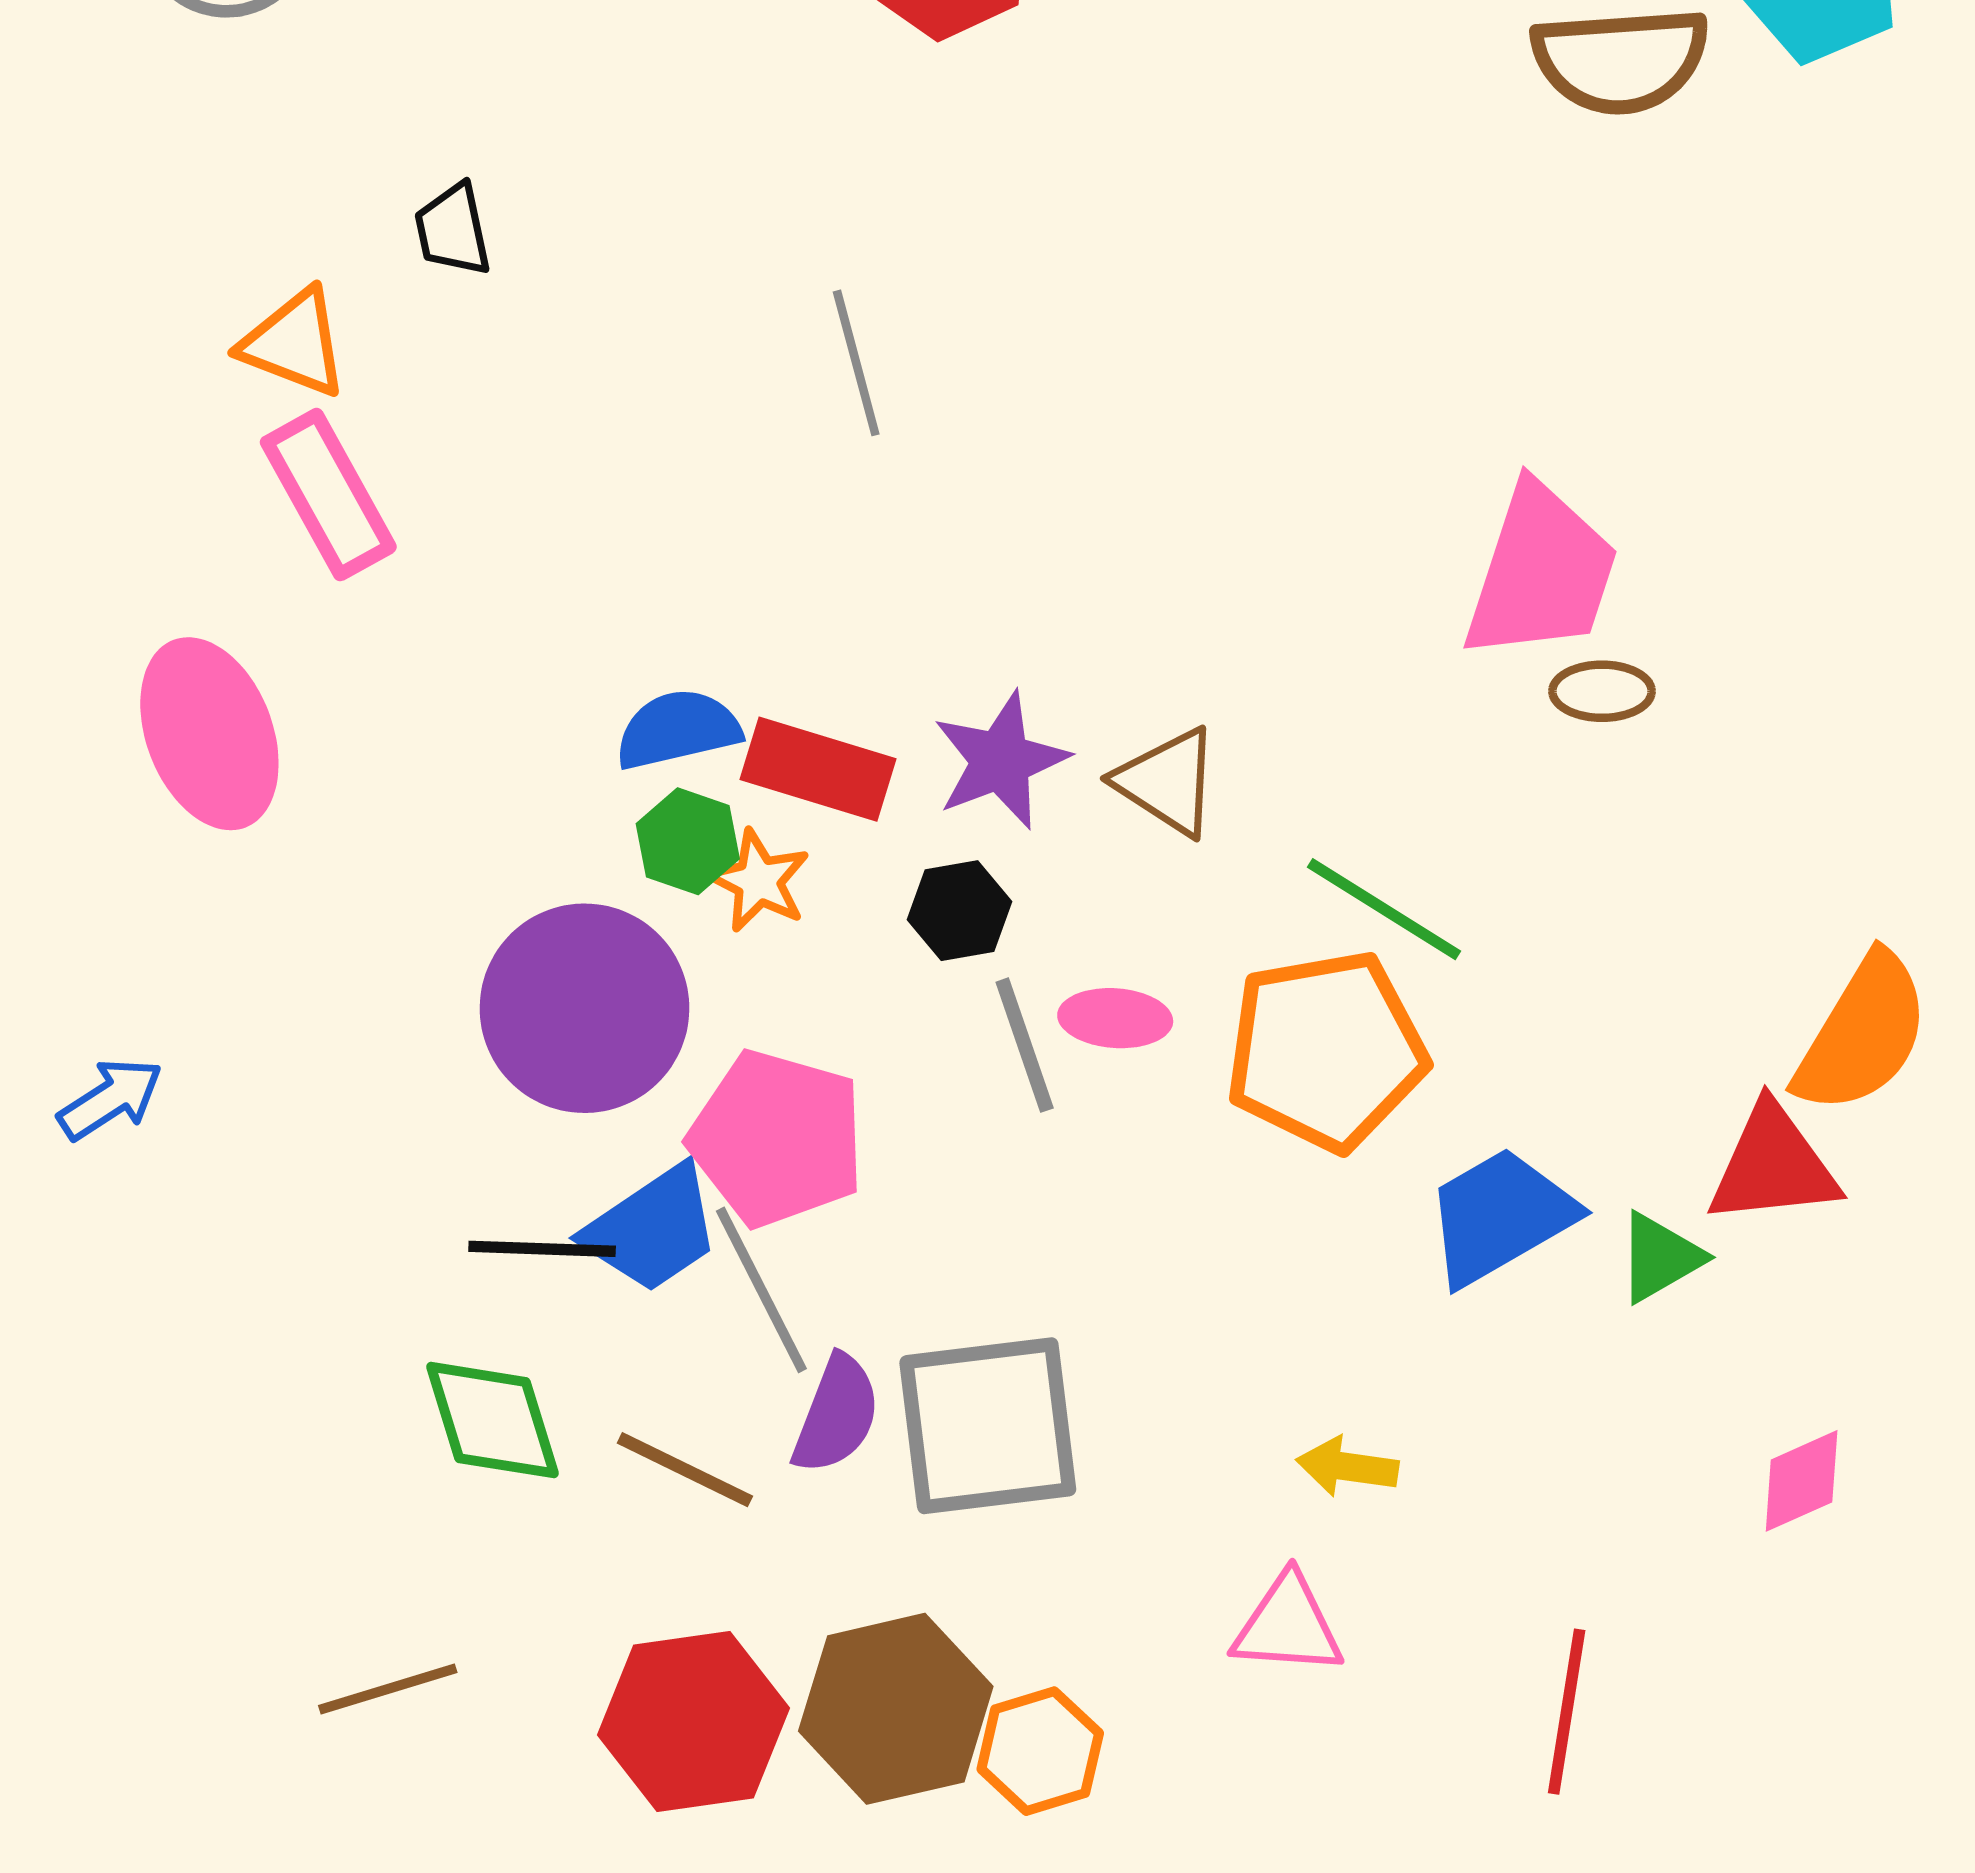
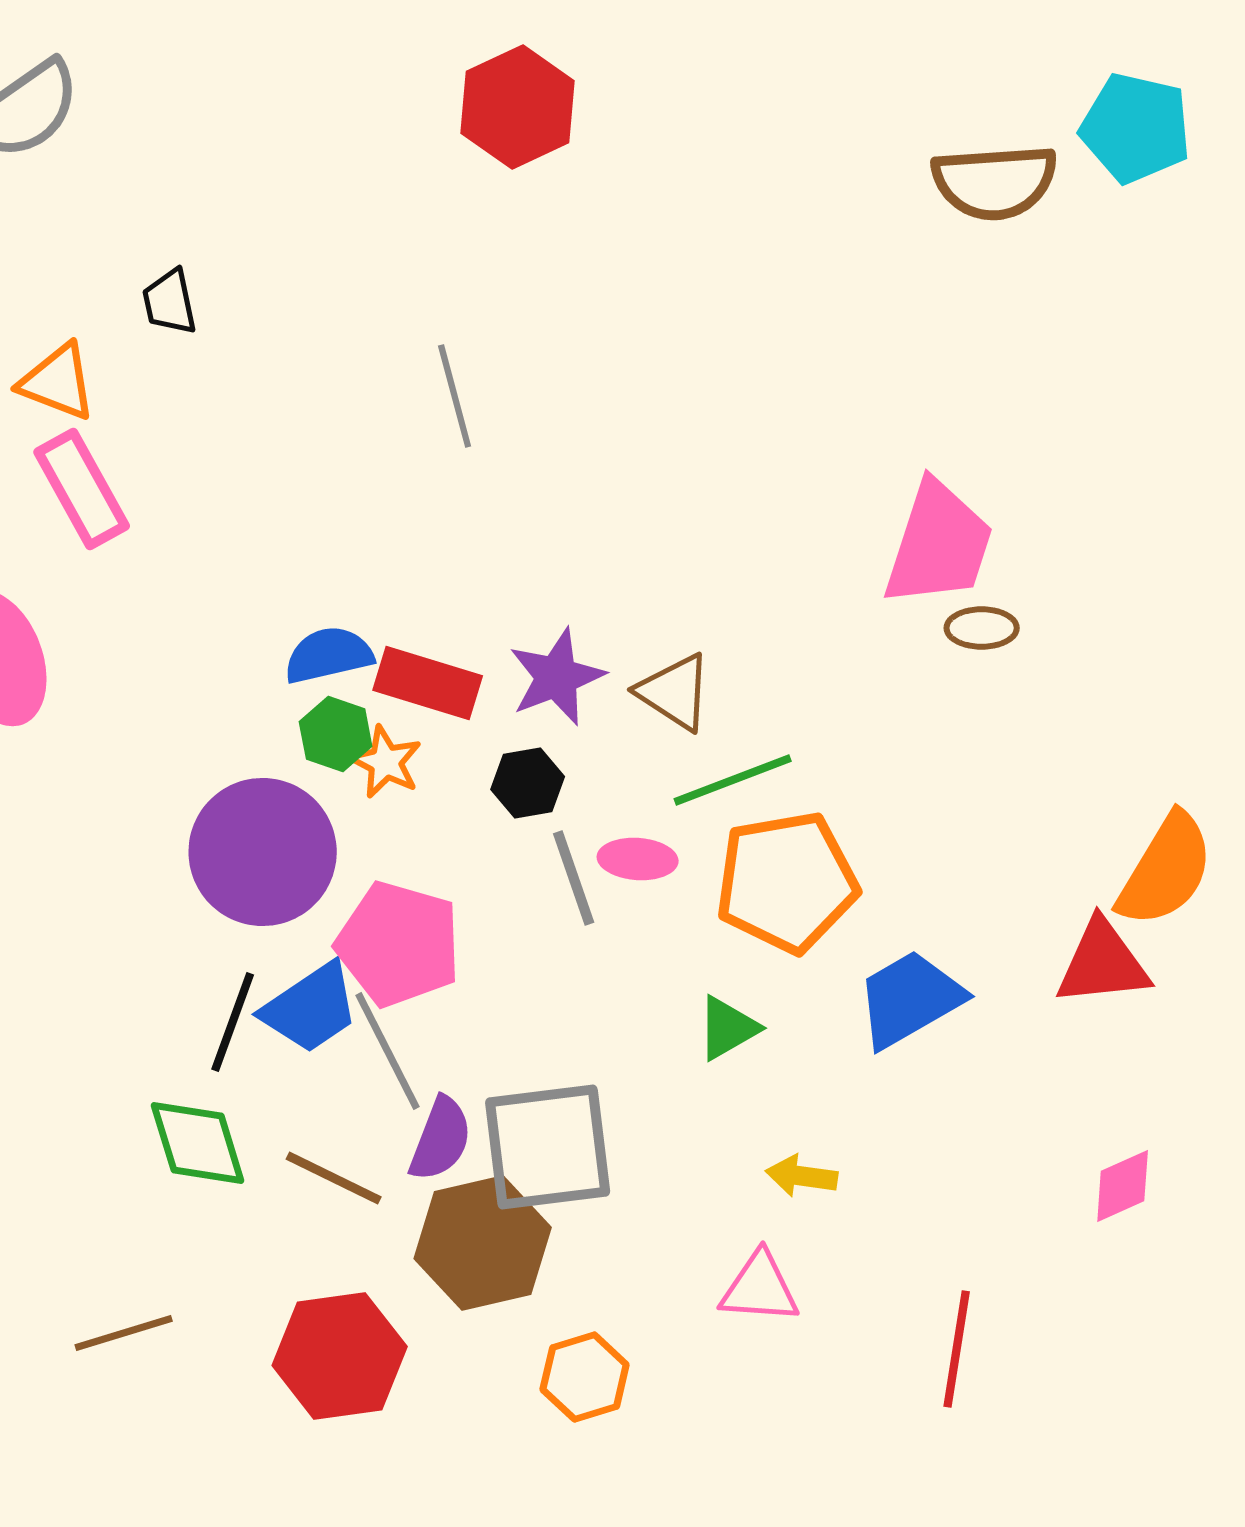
green line: (1384, 909) -> (733, 780), moved, turned -53
black line: (542, 1249) -> (233, 1022), turned -72
green triangle: (1660, 1257) -> (728, 1028), moved
brown hexagon: (896, 1709) -> (483, 1243), moved

